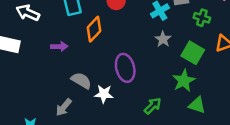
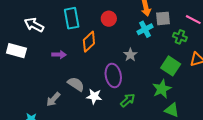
gray star: (163, 39) -> (130, 55), moved
green arrow: (153, 106) -> (128, 100), moved
gray arrow: (64, 107) -> (53, 99), moved

